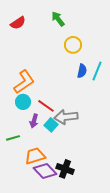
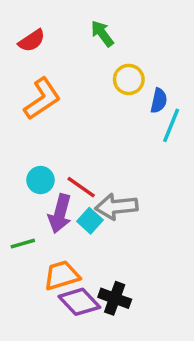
blue semicircle: (82, 71) -> (159, 101), moved
orange L-shape: (24, 82) -> (42, 99), moved
purple arrow: (34, 121) -> (60, 214), size x1.5

